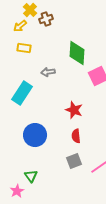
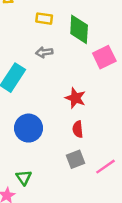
yellow rectangle: (24, 48) -> (44, 19), moved

